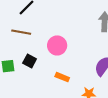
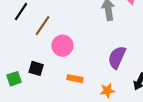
brown line: (21, 32) -> (43, 26), moved, turned -54

